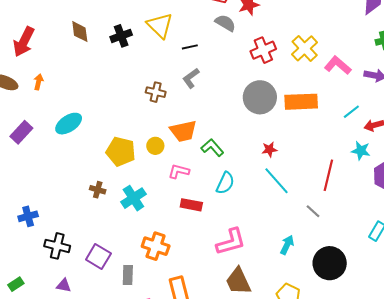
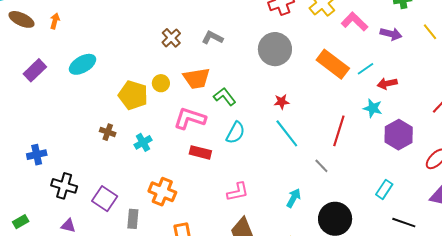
gray L-shape: (191, 78) -> (212, 38), moved, turned 60
brown cross: (156, 92) -> (171, 38), turned 30
orange rectangle: (301, 102) -> (333, 64), moved, turned 36
yellow circle: (155, 146) -> (161, 83), moved
pink L-shape: (179, 171) -> (190, 118), size x1.5
cyan cross: (133, 198) -> (143, 142), size x0.7
pink L-shape: (231, 242) -> (238, 192), size x0.7

